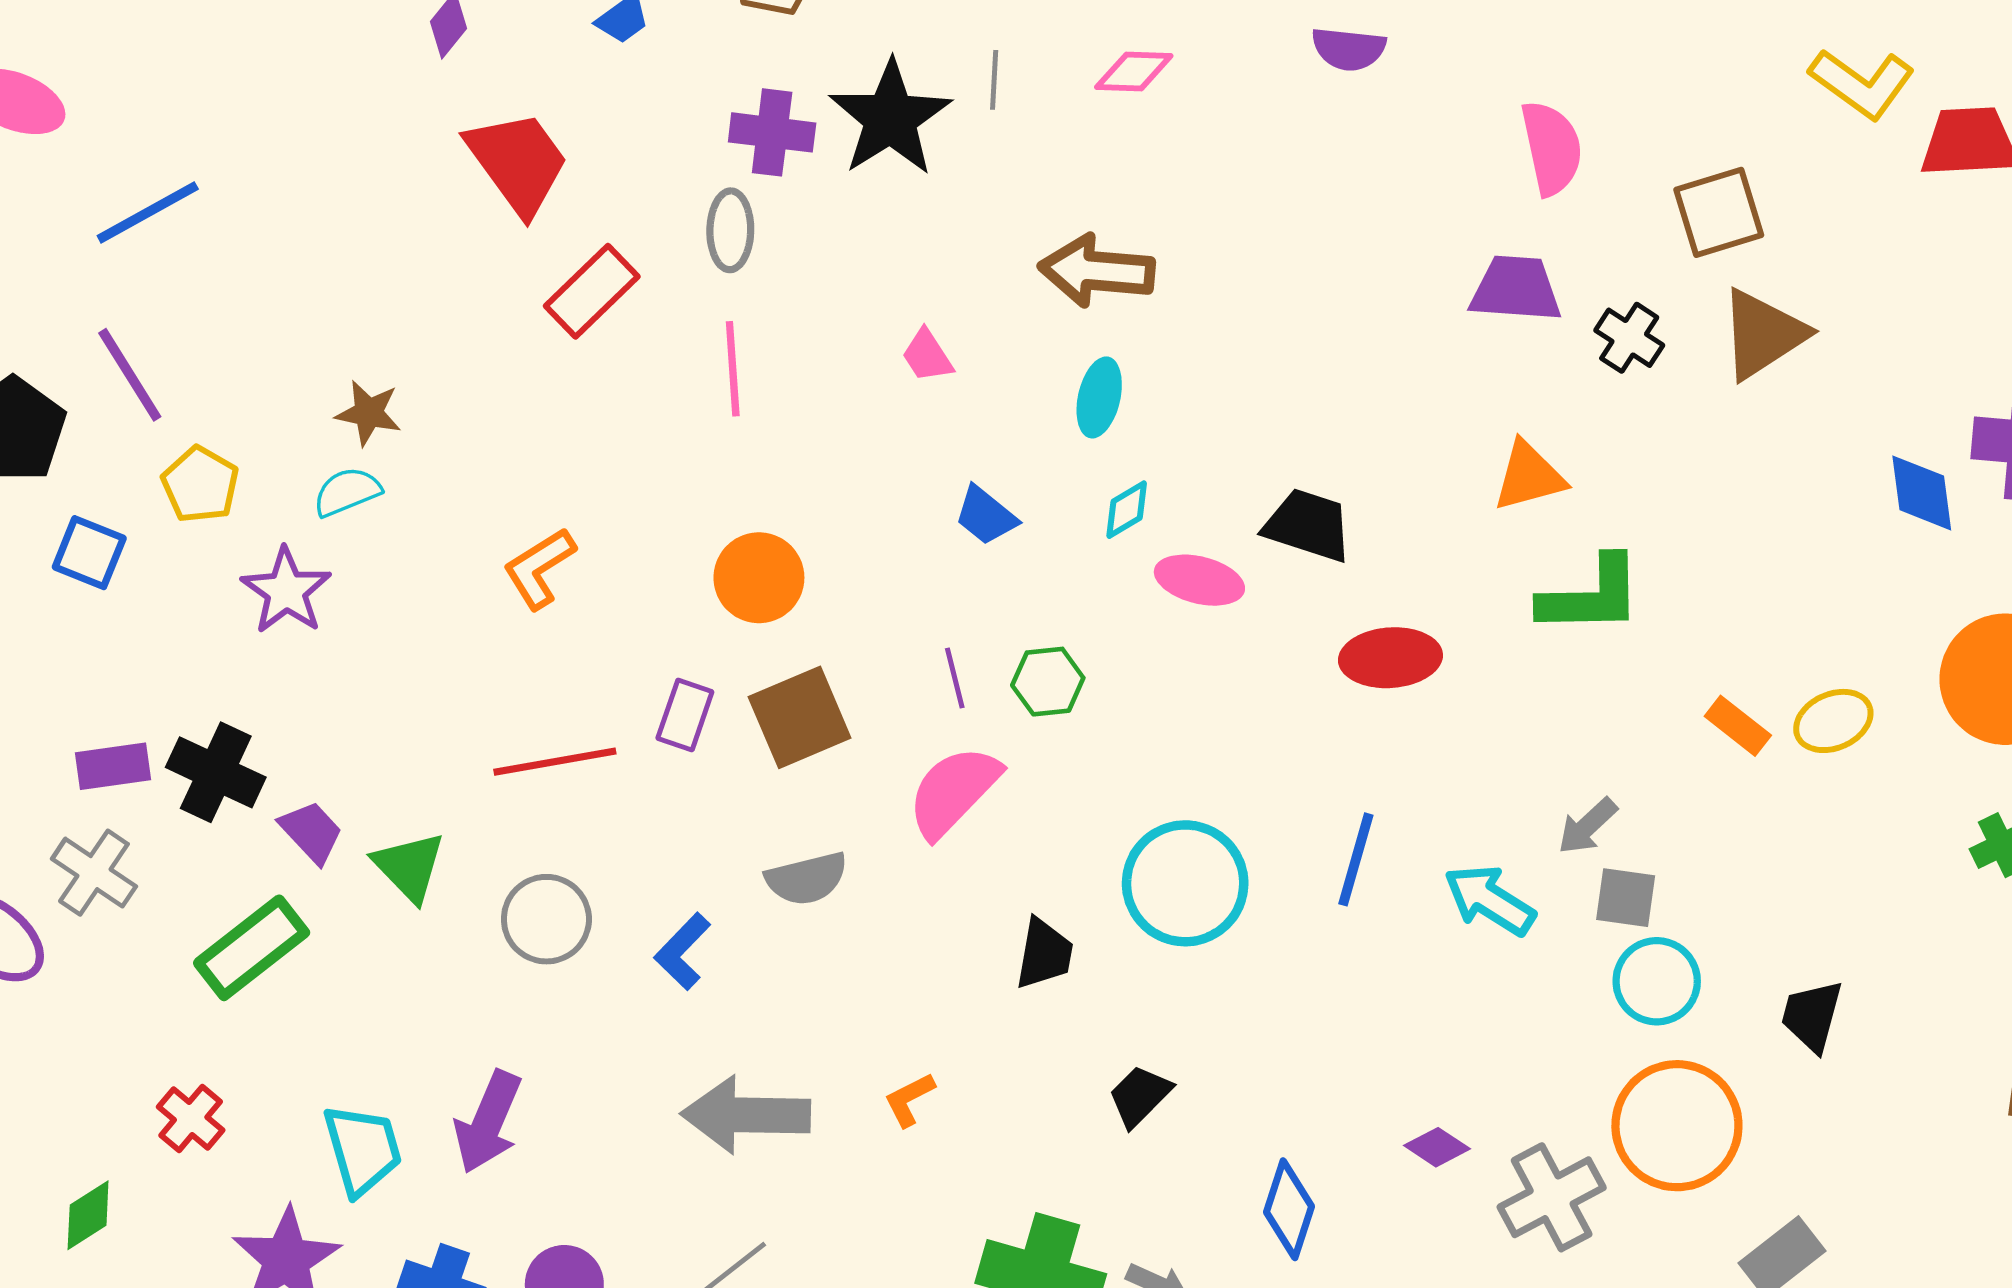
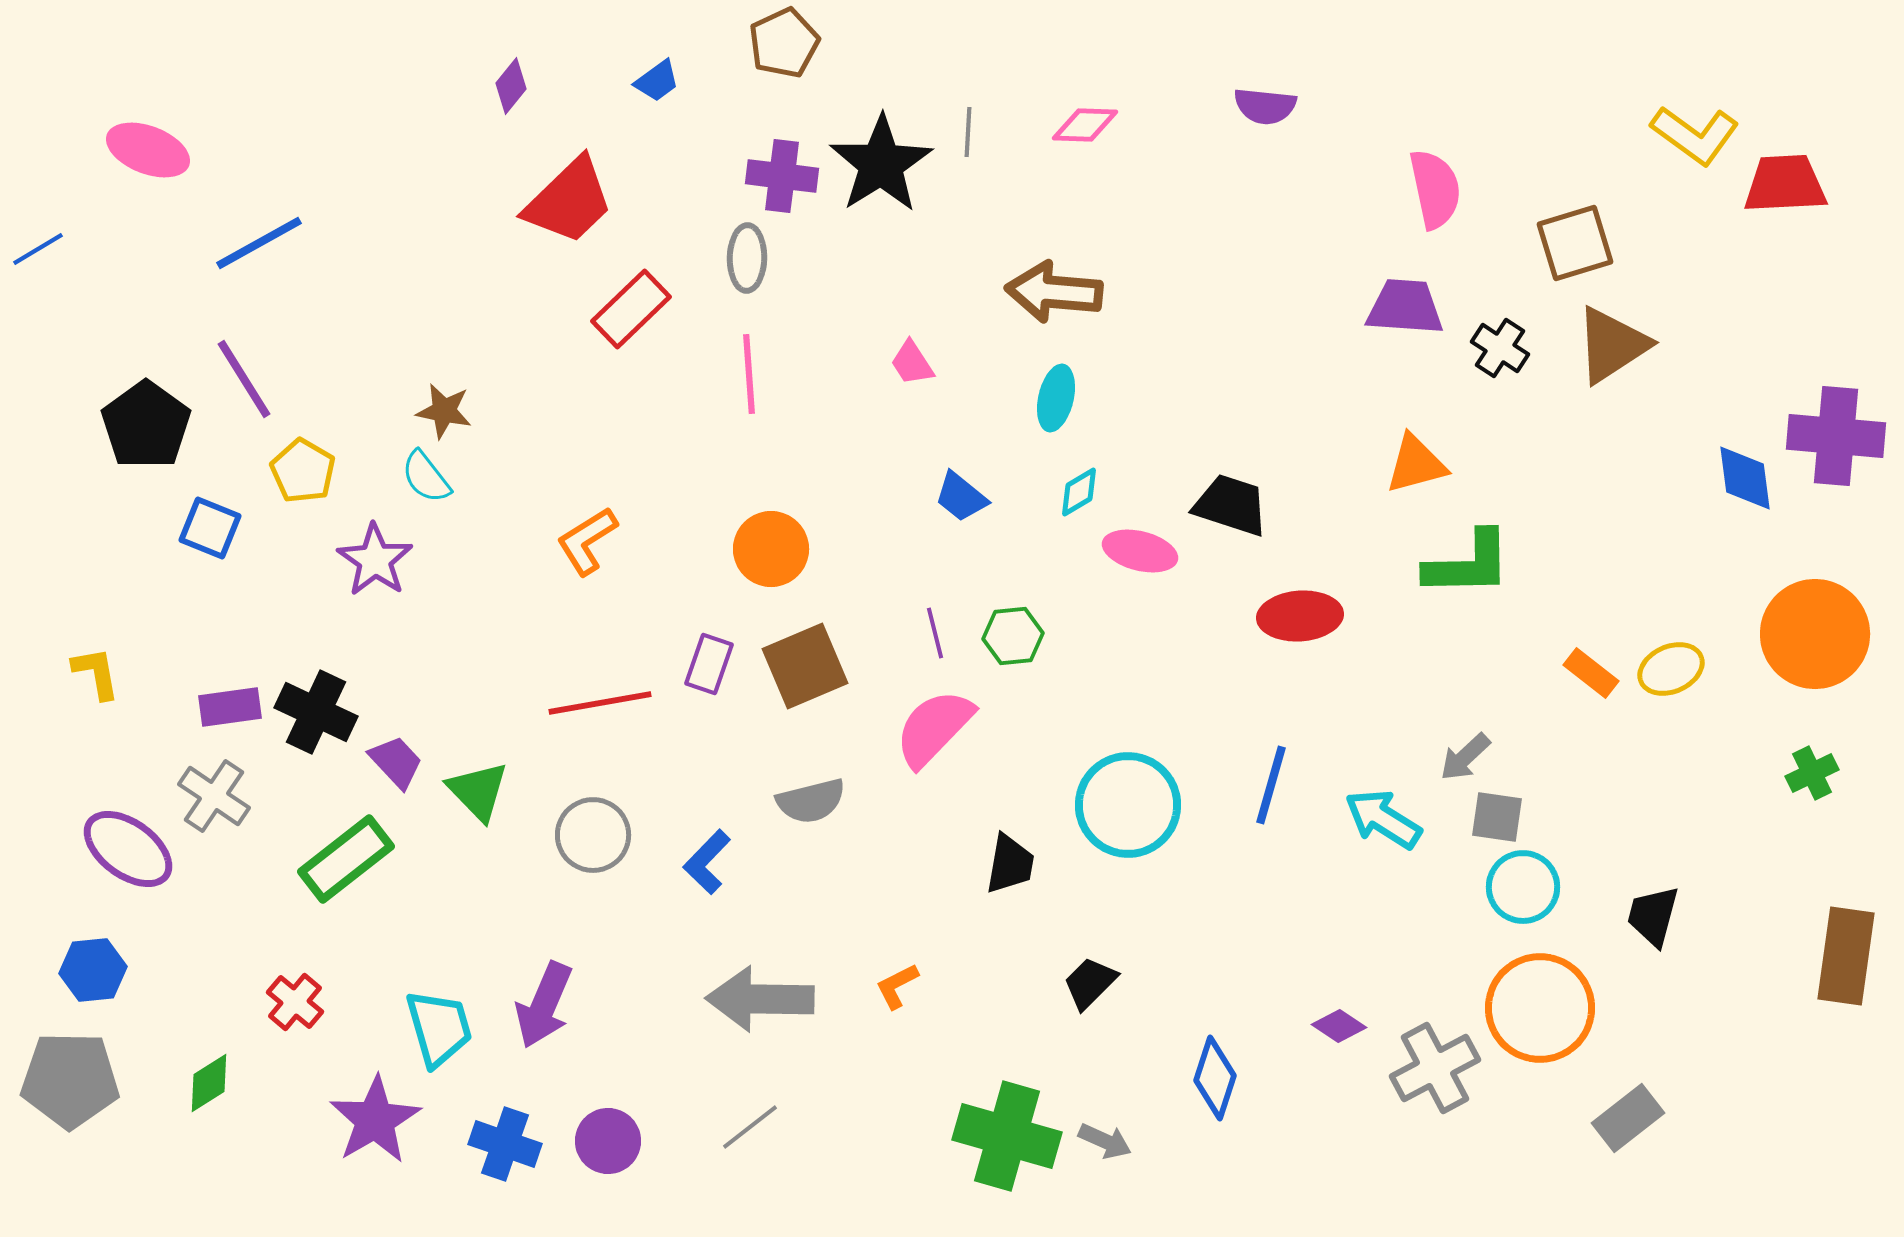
red trapezoid: (518, 162) -> (569, 201), turned 82
cyan semicircle: (347, 492) -> (426, 477), turned -106

